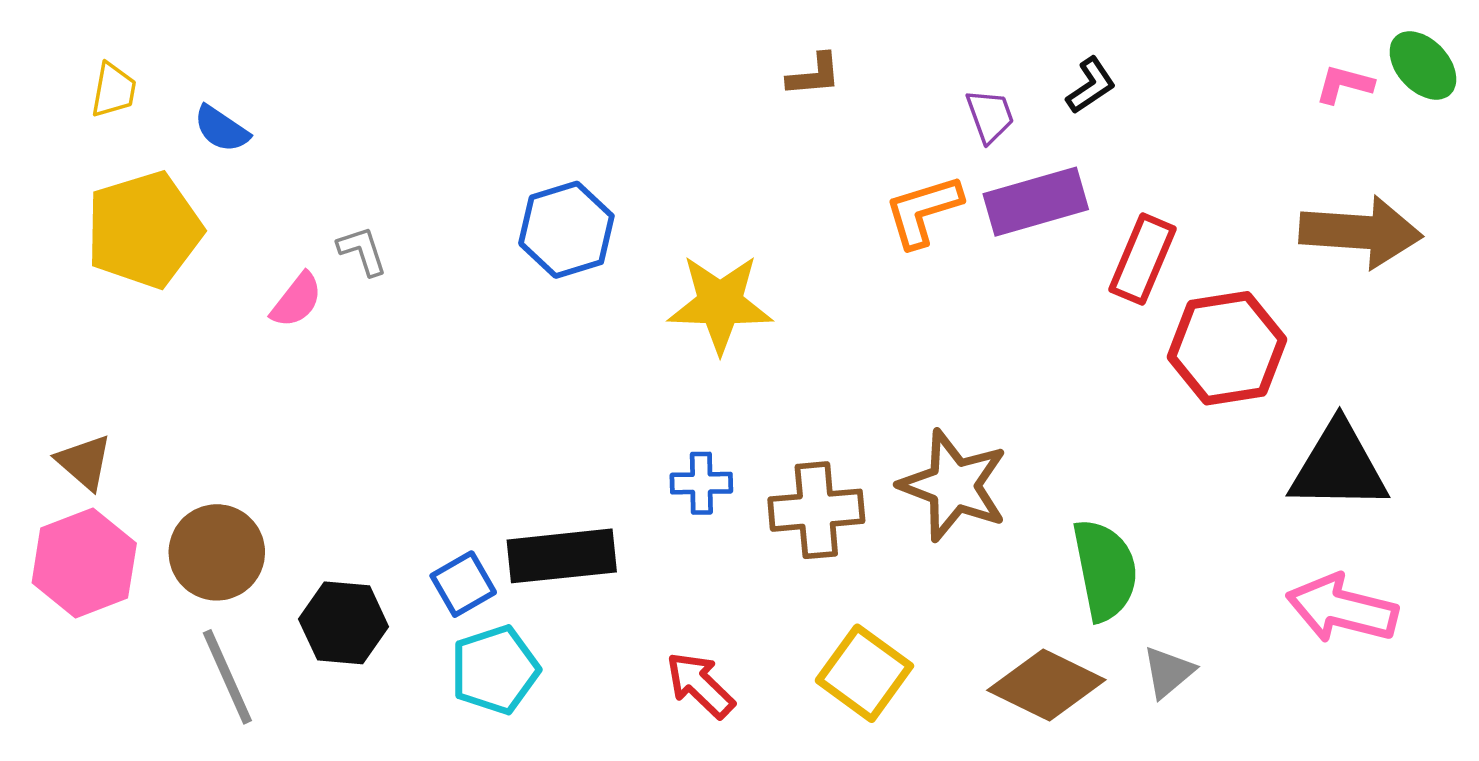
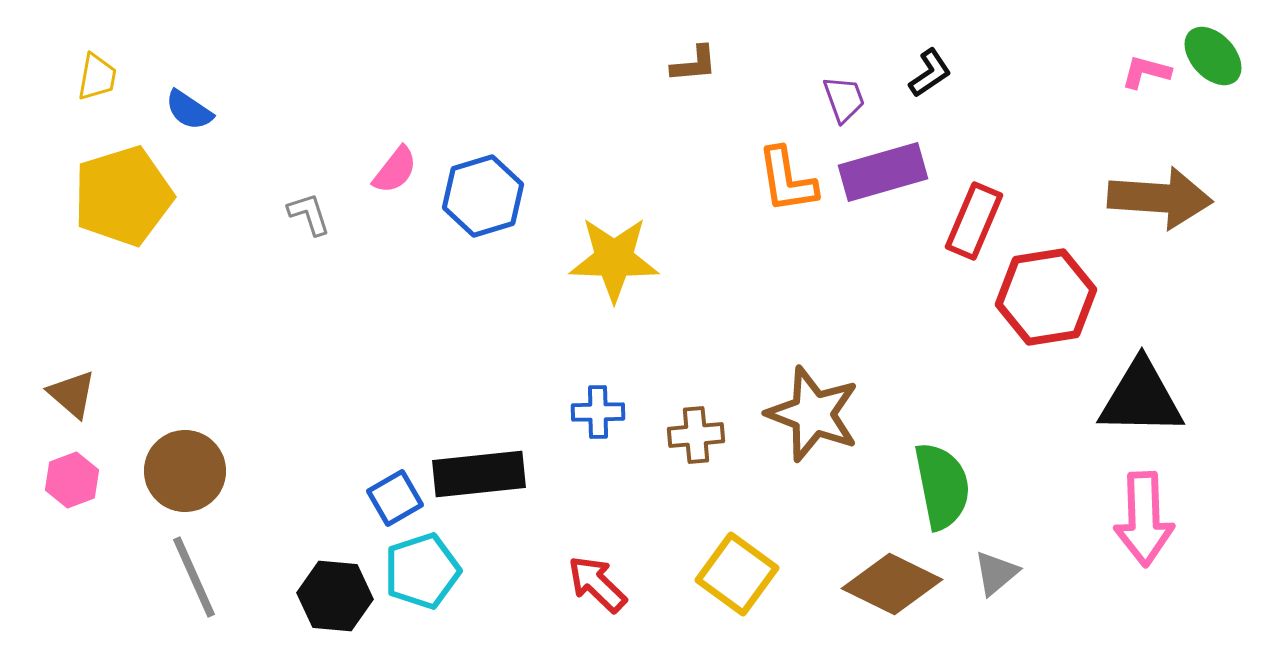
orange L-shape: (923, 211) -> (787, 180), turned -82
pink semicircle: (297, 300) -> (395, 170), moved
brown cross: (816, 510) -> (696, 435), size x0.7
pink hexagon: (84, 563) -> (72, 480), size x0.6
pink arrow: (1342, 609) -> (1144, 519), turned -106
black hexagon: (344, 623) -> (335, 596), moved

